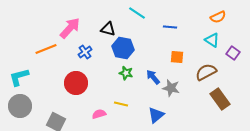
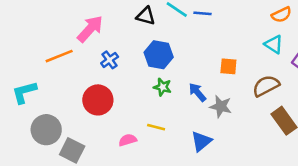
blue line: (170, 27) -> (203, 13), moved
black triangle: (108, 29) -> (146, 16), moved
gray circle: (20, 106) -> (46, 130), moved

